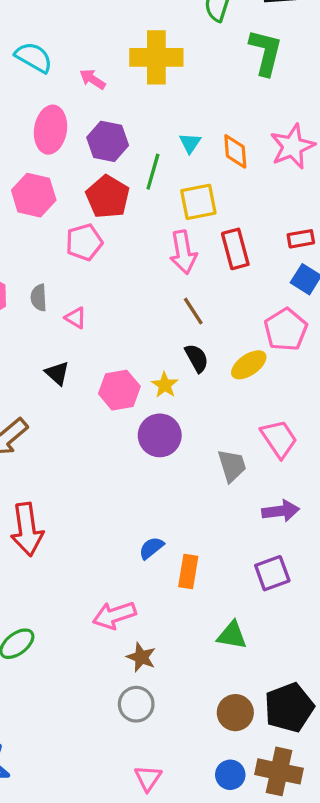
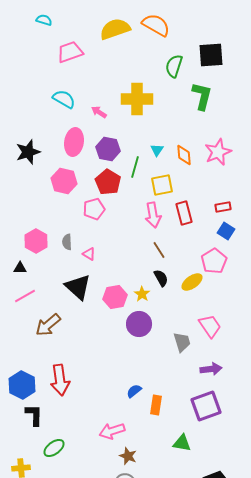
black triangle: (57, 373) -> (78, 287), size x1.8
purple square: (272, 573) -> (206, 406), size x1.4

